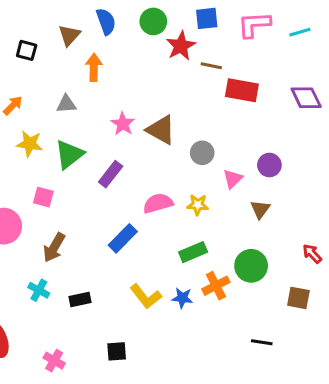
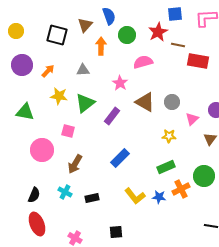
green circle: (153, 21) -> (127, 35), moved
black square: (27, 50) -> (57, 35), size x1.5
brown triangle: (161, 130) -> (145, 102), moved
pink semicircle: (158, 203) -> (143, 62), moved

